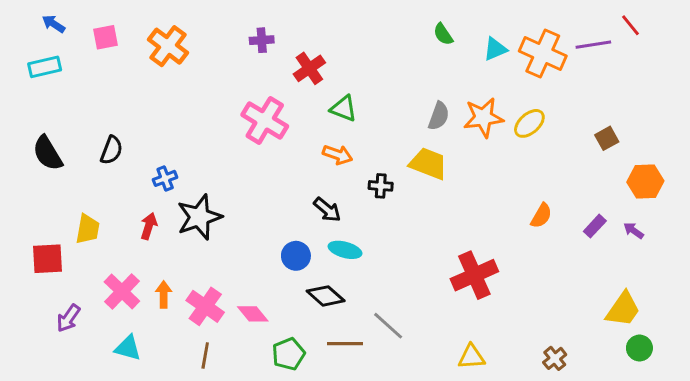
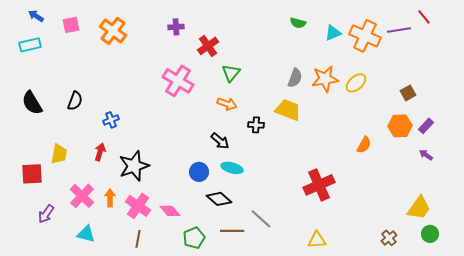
green semicircle: (443, 34) -> (298, 23), turned -42
green triangle: (344, 109) -> (231, 73), turned 48
orange hexagon: (645, 181) -> (400, 126), moved
black star: (199, 217) -> (134, 166), moved
purple rectangle: (595, 226) -> (426, 126), moved
brown cross: (555, 358) -> (389, 238), moved

